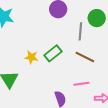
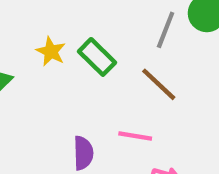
green rectangle: (53, 53) -> (97, 57), turned 66

